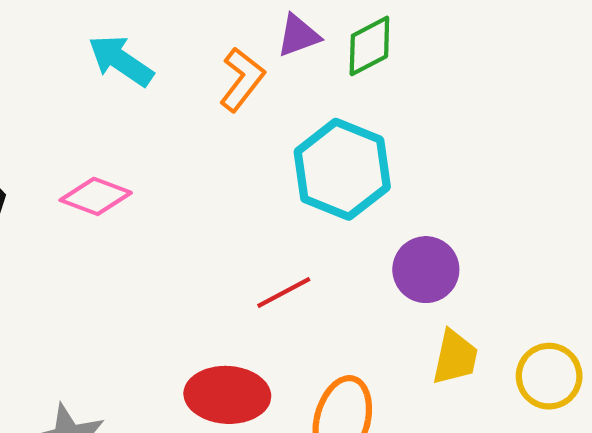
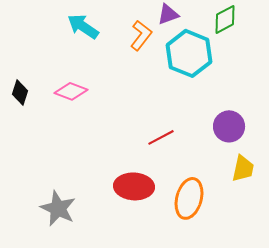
green diamond: (369, 46) -> (225, 19), moved
cyan hexagon: (342, 169) -> (189, 53), moved

